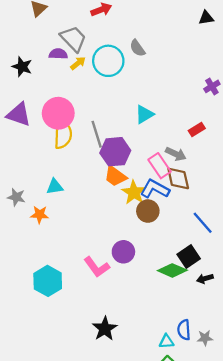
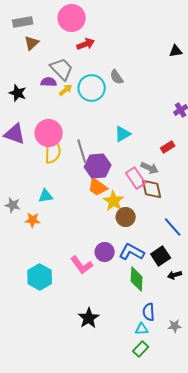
blue L-shape: (155, 189) -> (132, 252), moved
green diamond: (172, 270) -> (137, 279), moved, turned 70
blue semicircle: (184, 330) -> (149, 312), moved

